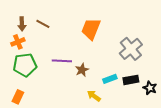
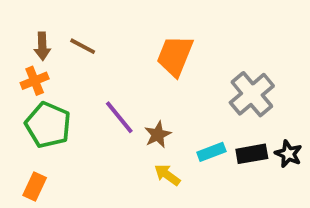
purple line: (62, 61) -> (119, 117), turned 48
green pentagon: (25, 65) -> (48, 125), turned 30
black star: (150, 88) -> (288, 154), moved
yellow arrow: (94, 96) -> (167, 175), moved

